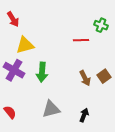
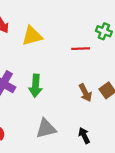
yellow triangle: (25, 45) -> (32, 36), moved
black arrow: (84, 115) -> (84, 136), turned -48

